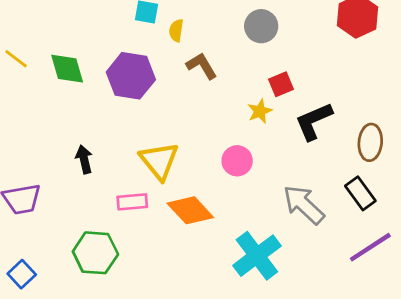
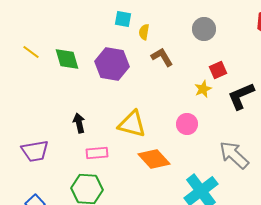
yellow triangle: (159, 161) -> (132, 124), turned -36
pink rectangle: (132, 202) -> (97, 153), moved

